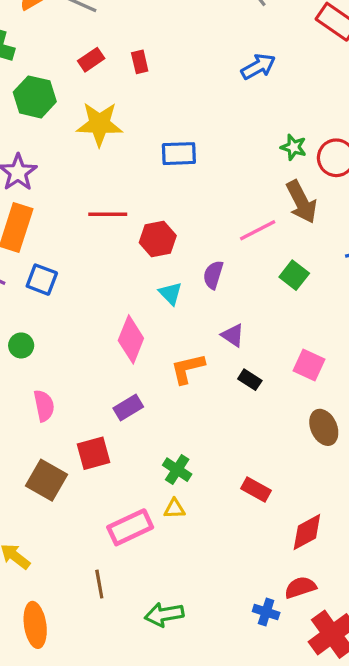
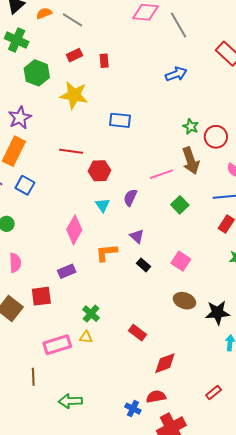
brown ellipse: (324, 427) -> (184, 301), turned -55

